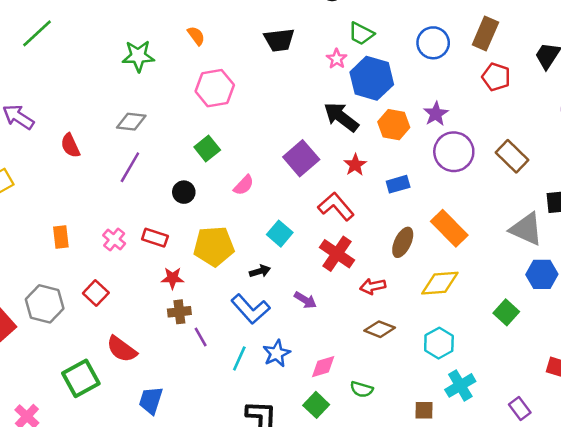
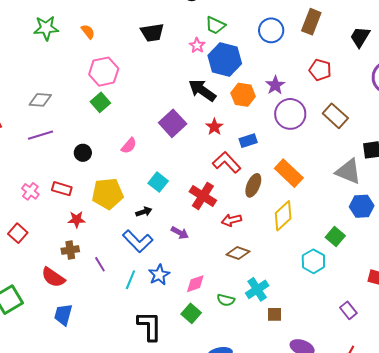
green star: (138, 56) -> (46, 28), moved
red pentagon: (496, 77) -> (320, 70), moved
green square: (207, 148) -> (100, 102), moved
purple line: (130, 167) -> (41, 135), turned 45
red L-shape: (336, 206) -> (227, 162), moved
yellow diamond: (440, 283) -> (283, 216), turned -36
brown cross: (179, 312) -> (70, 250), moved
cyan hexagon: (439, 343) -> (313, 261), moved
red semicircle: (122, 349) -> (53, 277), moved
cyan cross: (460, 385) -> (257, 289), moved

